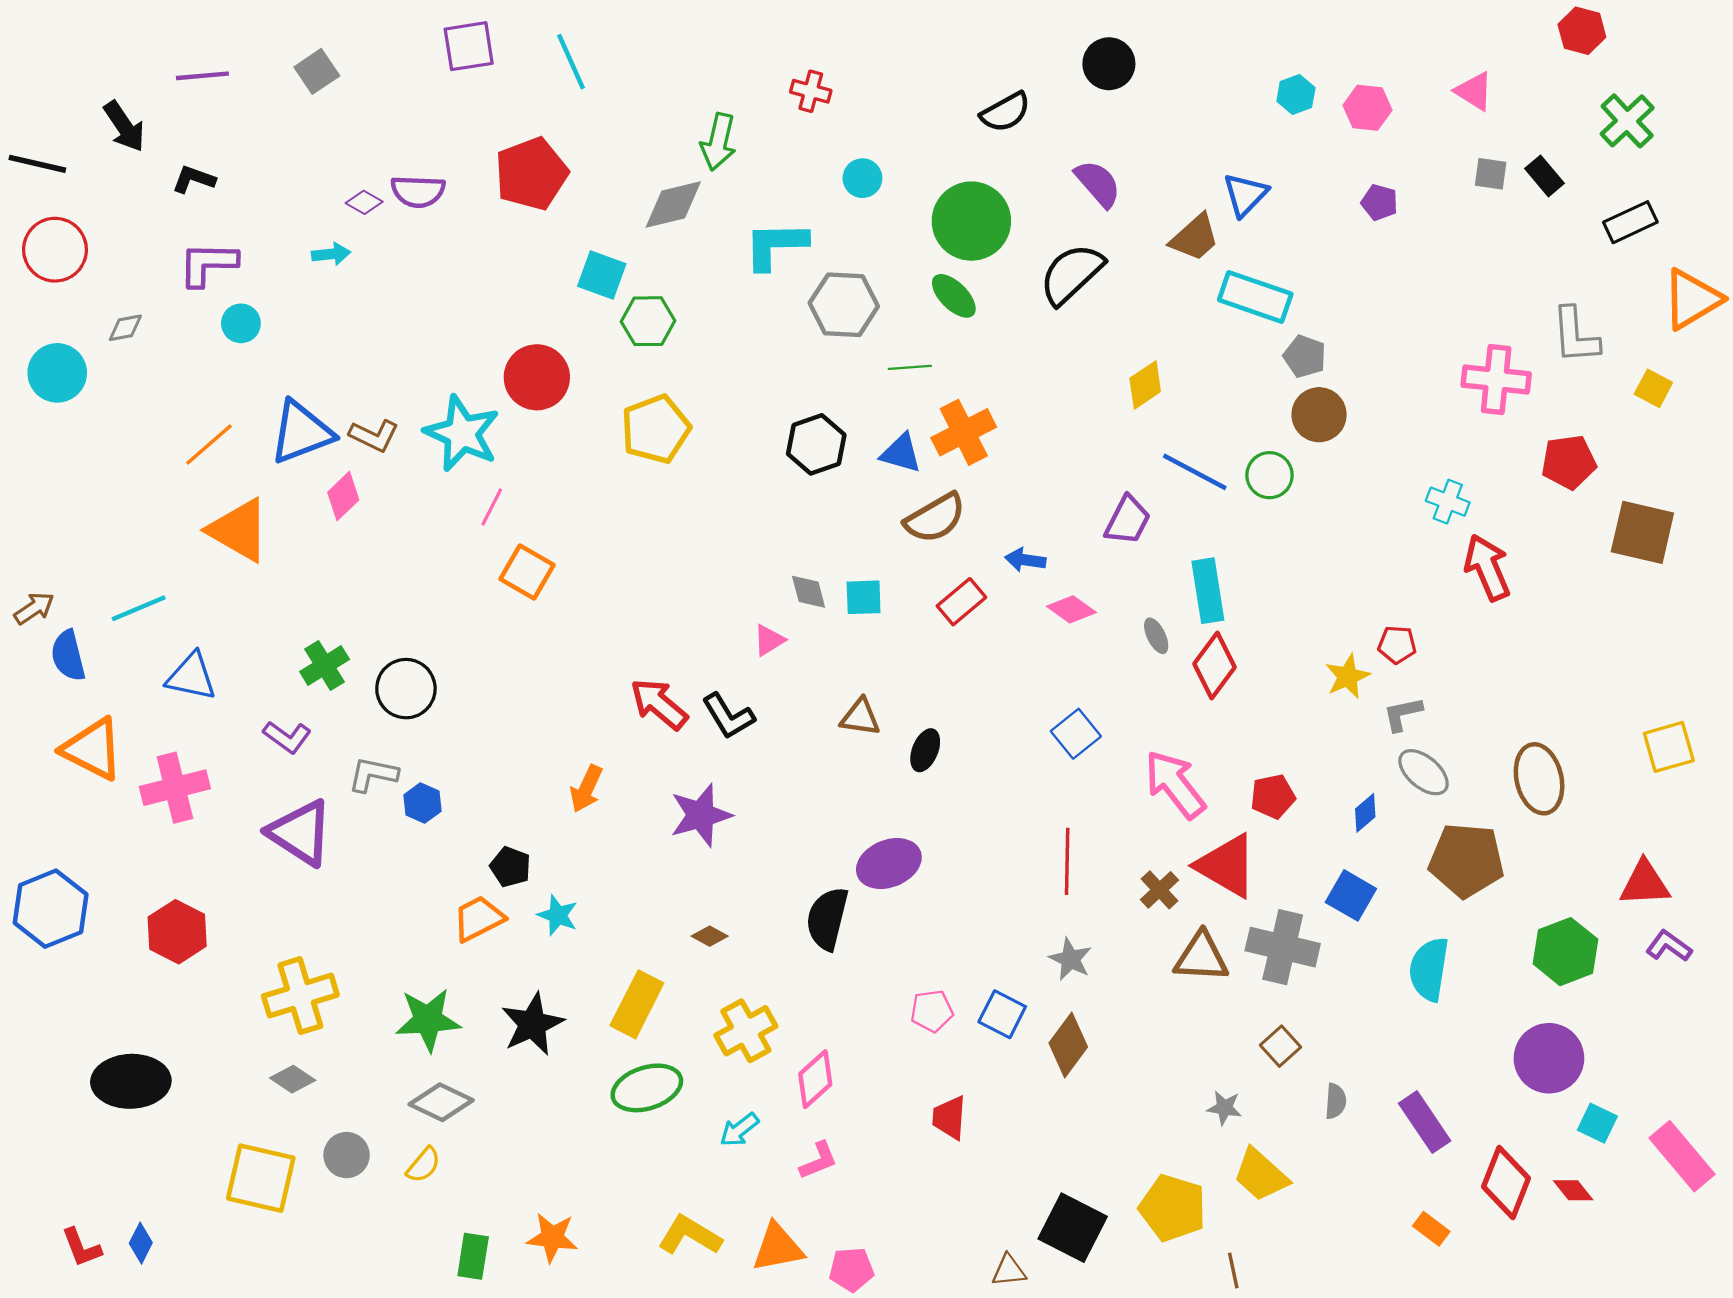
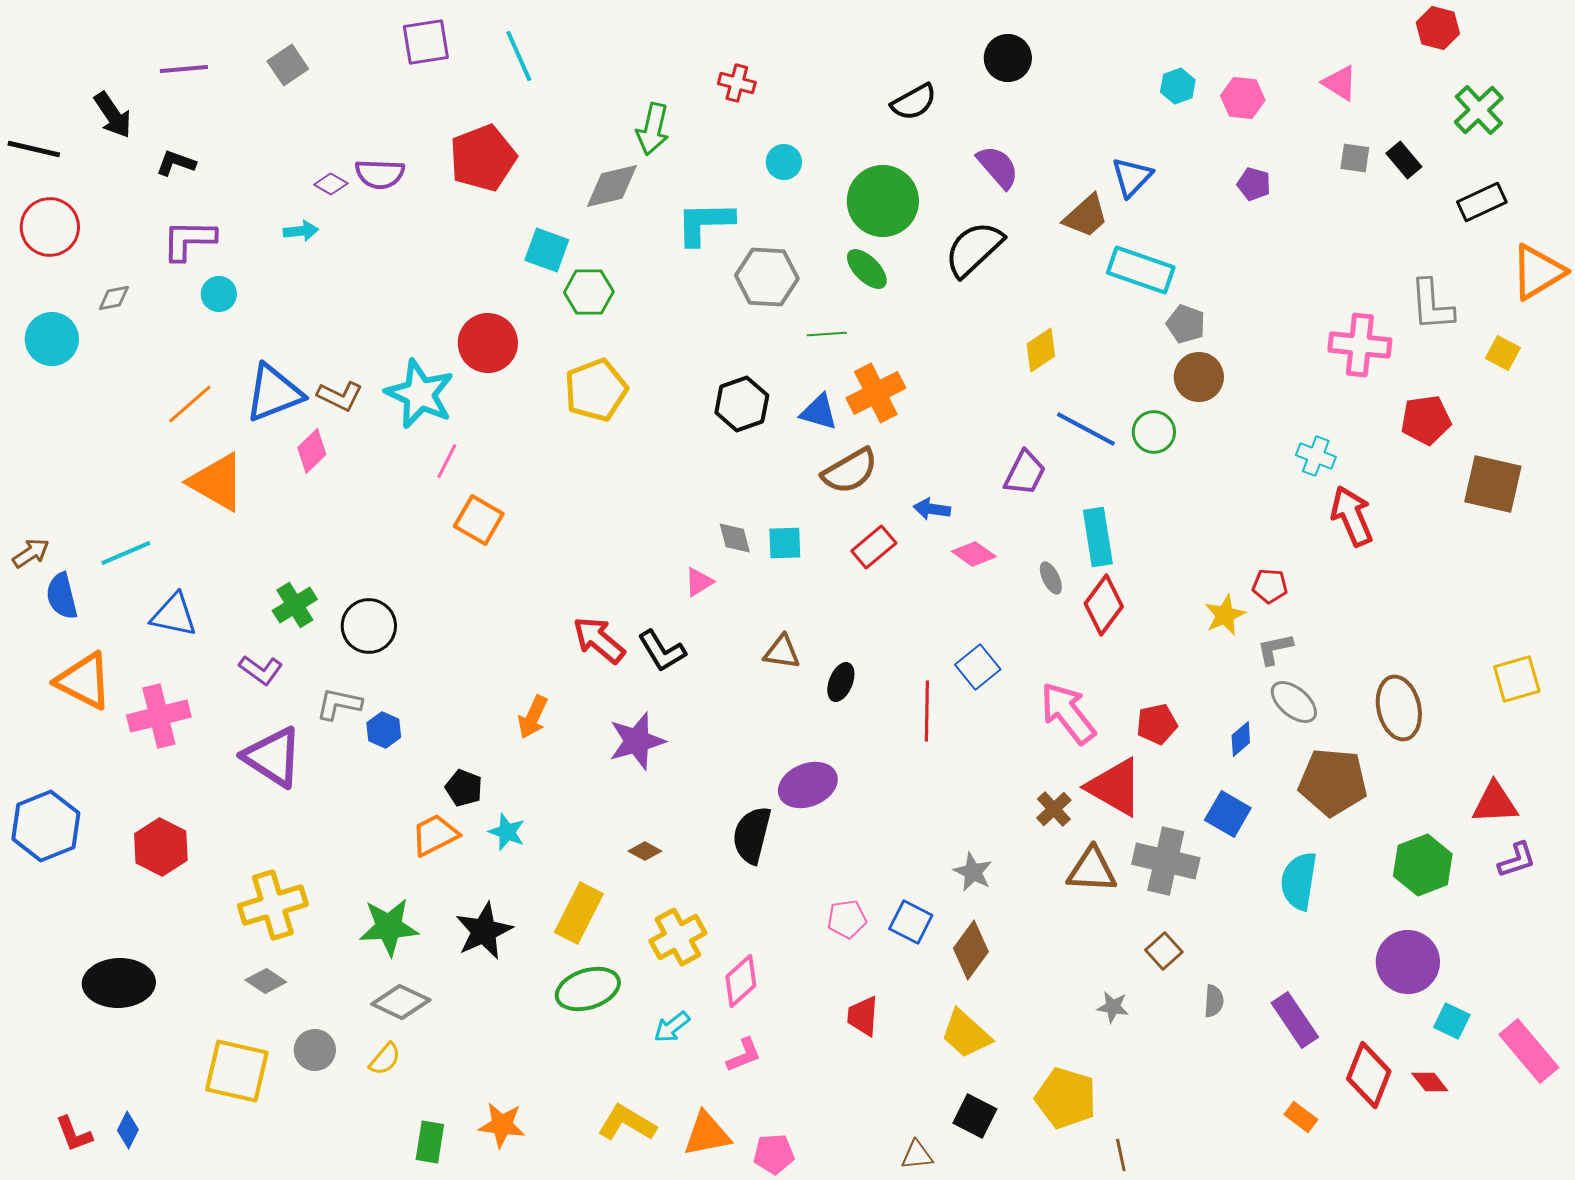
red line: (1067, 861) -> (927, 711), moved
purple L-shape: (1669, 946) -> (1517, 860), turned 126
yellow trapezoid: (1261, 1175) -> (966, 1034), moved
black square: (1073, 1228) -> (975, 1116), size x0.7

